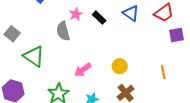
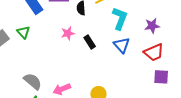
gray semicircle: (63, 31) -> (33, 81), moved, turned 132
green triangle: (34, 56) -> (23, 32), moved, size x0.6

